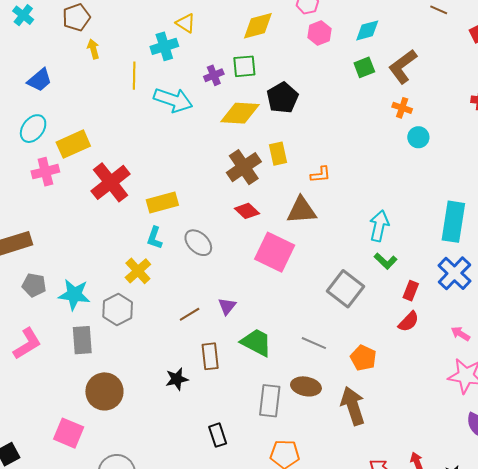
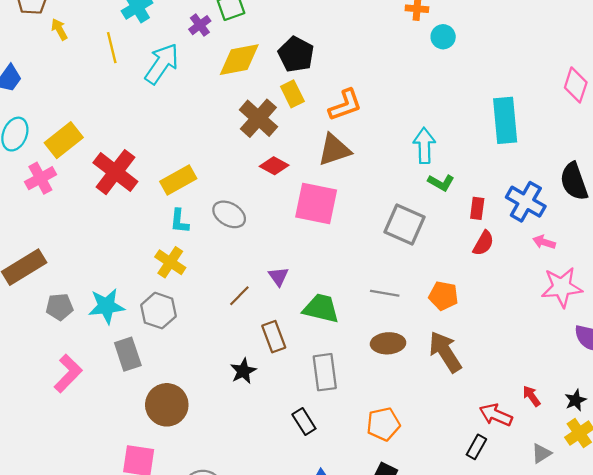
black pentagon: (282, 98) -> (296, 54), moved
cyan arrow: (173, 100) -> (162, 64), turned -60
orange L-shape: (321, 174) -> (345, 105), size x1.5
blue cross: (454, 273) -> (526, 202), moved
gray rectangle: (270, 401) -> (325, 372), moved

